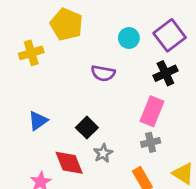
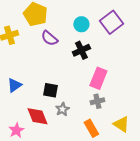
purple semicircle: (103, 73) -> (49, 38), moved, turned 30
black cross: (165, 73) -> (81, 50), moved
black square: (87, 128) -> (50, 90), turned -35

